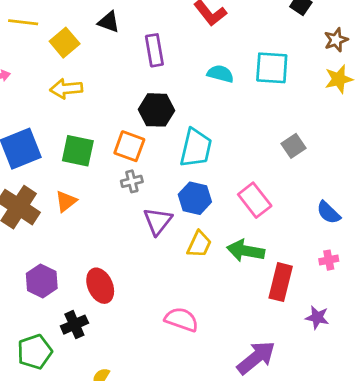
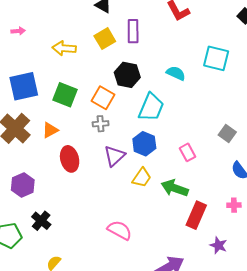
yellow square: (65, 43) -> (105, 39), moved
cyan semicircle: (220, 74) -> (176, 73), moved
gray square: (294, 146) -> (227, 134), moved, turned -30
pink rectangle: (255, 200) -> (187, 152), size x0.7
red ellipse: (100, 286) -> (70, 159), moved
black cross: (74, 325) -> (41, 221), turned -36

